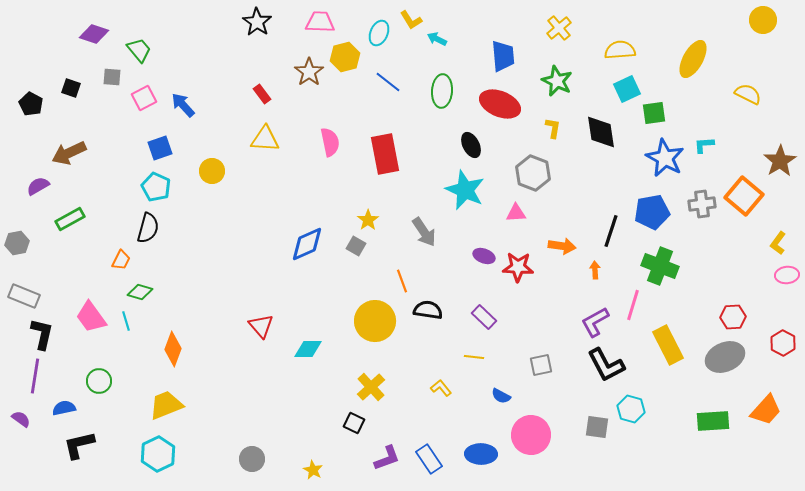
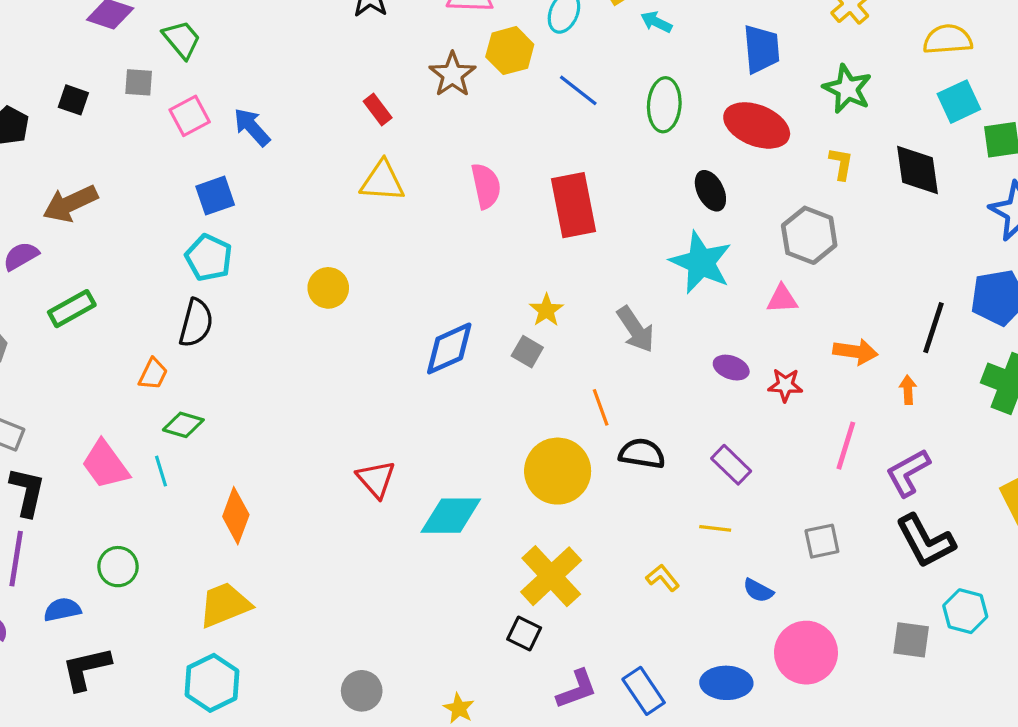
yellow circle: (212, 171) -> (328, 288), moved
red star: (518, 267) -> (785, 385), size x0.7
pink line: (633, 305) -> (846, 446), moved
cyan diamond: (308, 349) -> (451, 516), size x1.4
yellow cross: (371, 387) -> (551, 576), size x1.4

